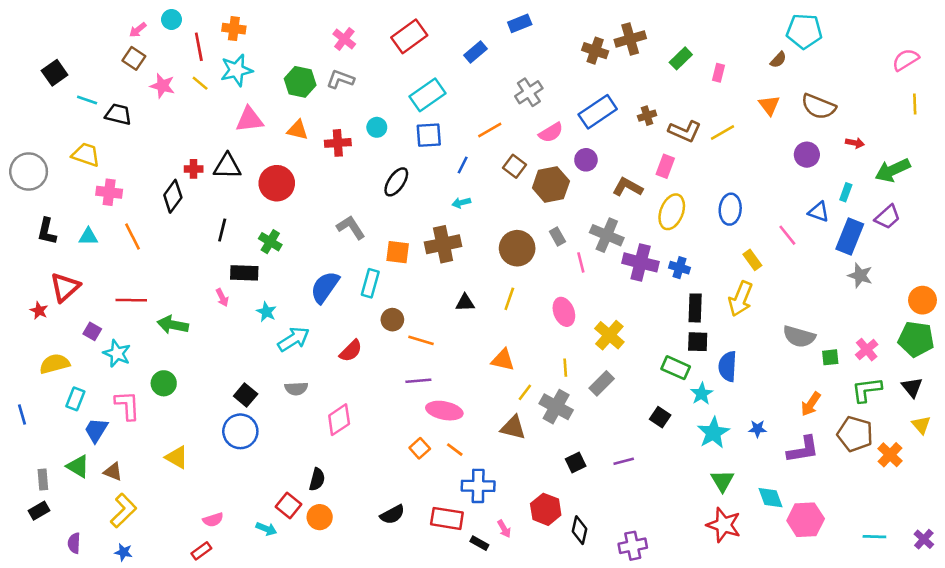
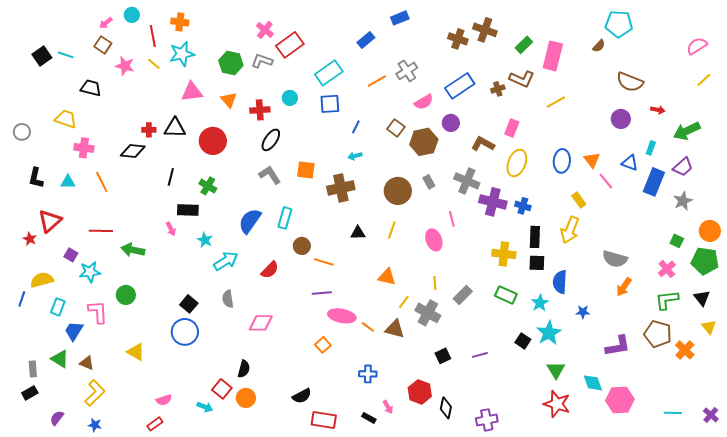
red rectangle: (409, 36) -> (290, 45), moved
brown cross: (630, 39) -> (485, 30), turned 35
pink rectangle: (719, 73) -> (553, 56), size x2.0
cyan line: (87, 100) -> (66, 55), moved
yellow line: (915, 104) -> (704, 80), turned 49
orange triangle: (769, 105) -> (592, 160), moved
orange triangle: (298, 130) -> (229, 100), turned 36
orange line: (490, 130) -> (377, 81), moved
brown L-shape: (685, 131) -> (522, 79), moved
gray circle: (29, 172) -> (22, 132), size x0.6
black ellipse: (396, 182) -> (271, 140), moved
black diamond: (173, 196) -> (133, 151), turned 60
orange square: (398, 252) -> (306, 170), moved
pink line: (581, 262) -> (452, 219), moved
gray star: (860, 275) -> (683, 201), moved, turned 30
yellow cross: (609, 335) -> (504, 254), moved, turned -35
cyan star: (117, 353) -> (90, 272), turned -30
green square: (830, 357) -> (677, 241), moved, turned 32
green rectangle: (676, 368) -> (506, 295), moved
gray semicircle: (296, 388) -> (228, 299), turned 84
orange arrow: (811, 404) -> (624, 287), moved
blue line: (22, 414) -> (22, 299), moved, turned 35
black square: (660, 417) -> (523, 341), moved
pink diamond: (339, 420) -> (261, 323), turned 35
blue star: (757, 429) -> (583, 312), moved
orange line: (455, 450) -> (368, 327), moved
blue cross: (478, 486) -> (368, 374), size x0.7
red rectangle: (447, 518) -> (324, 420), moved
purple semicircle: (74, 543) -> (57, 418), turned 35

